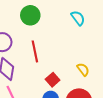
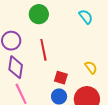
red square: (53, 80) -> (61, 78), turned -32

